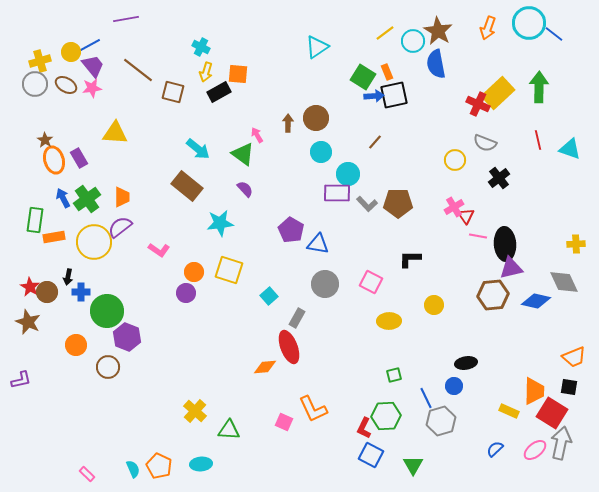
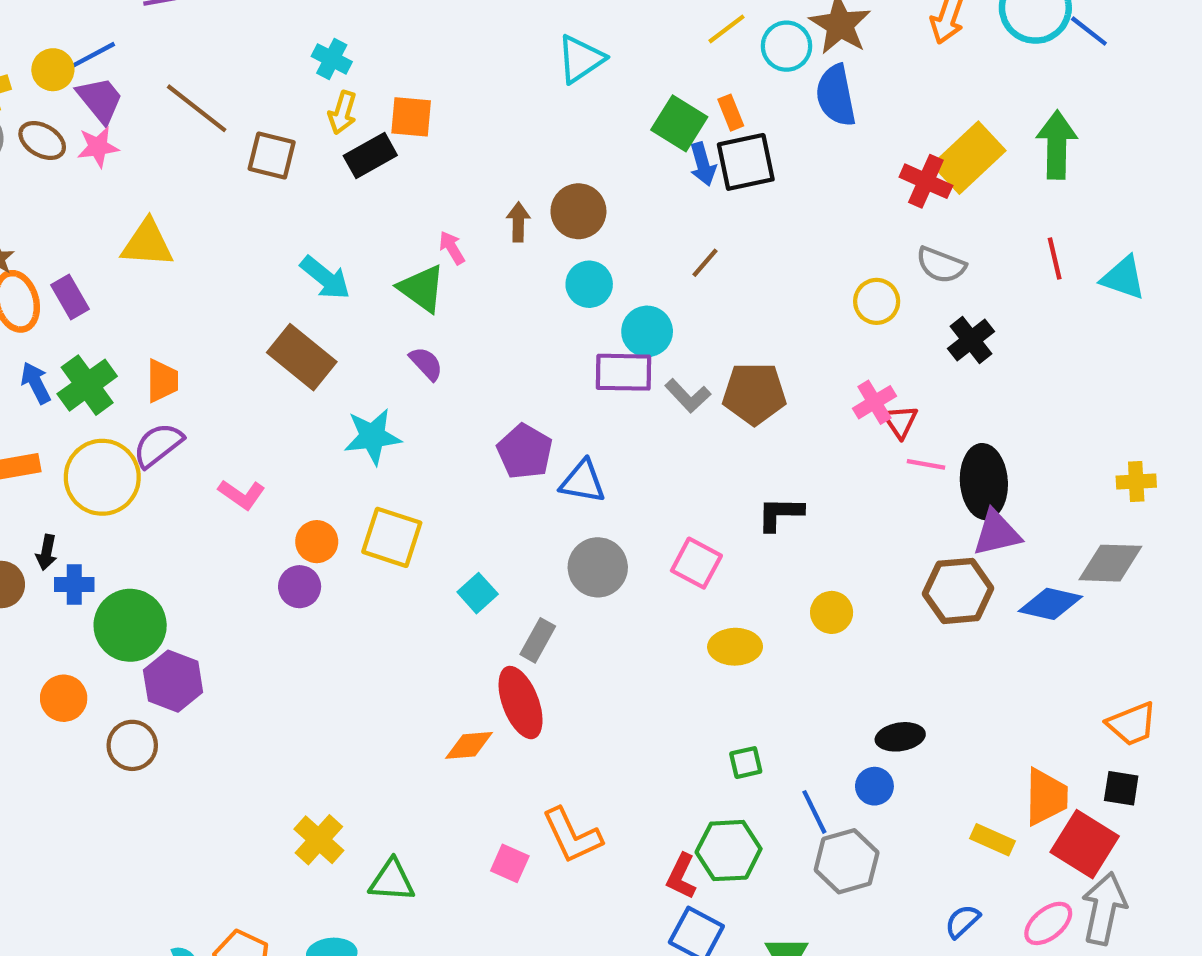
blue arrow: (374, 96) -> (703, 164), turned 78
gray diamond: (564, 282) -> (1110, 563), turned -64

